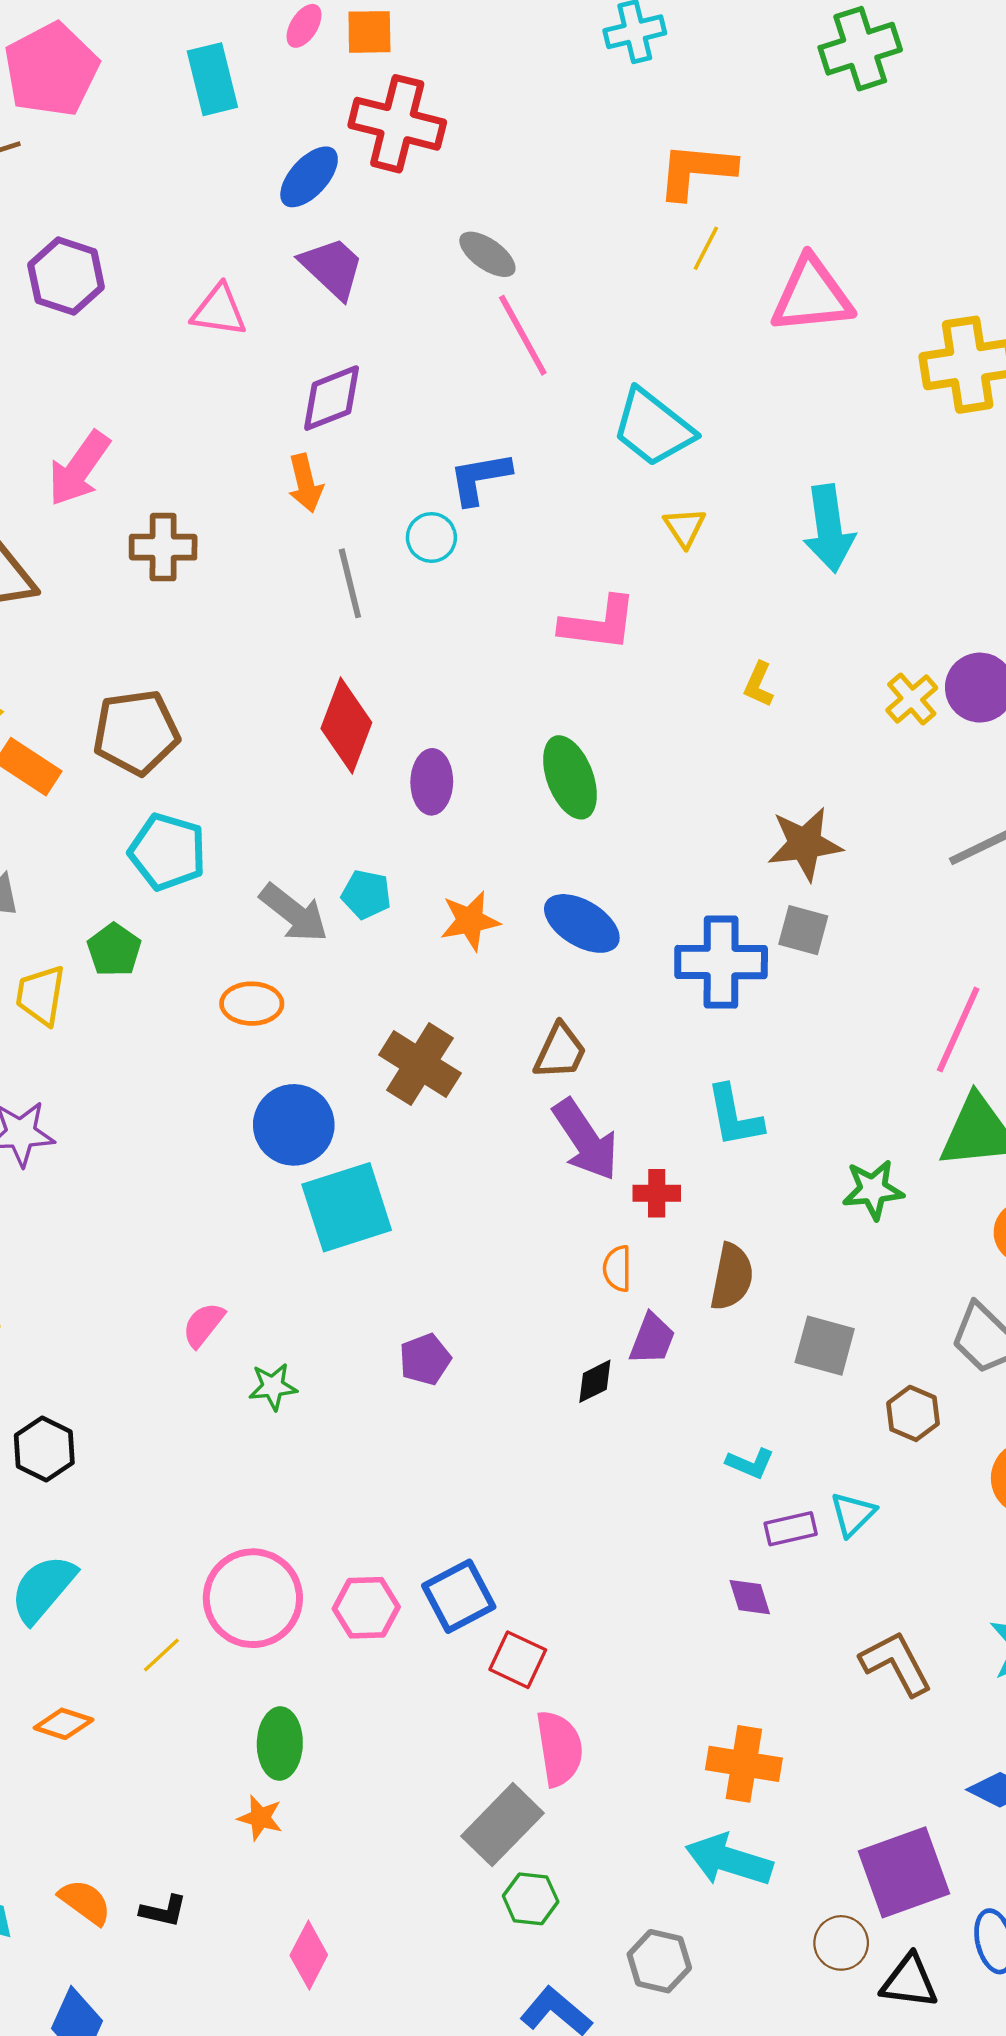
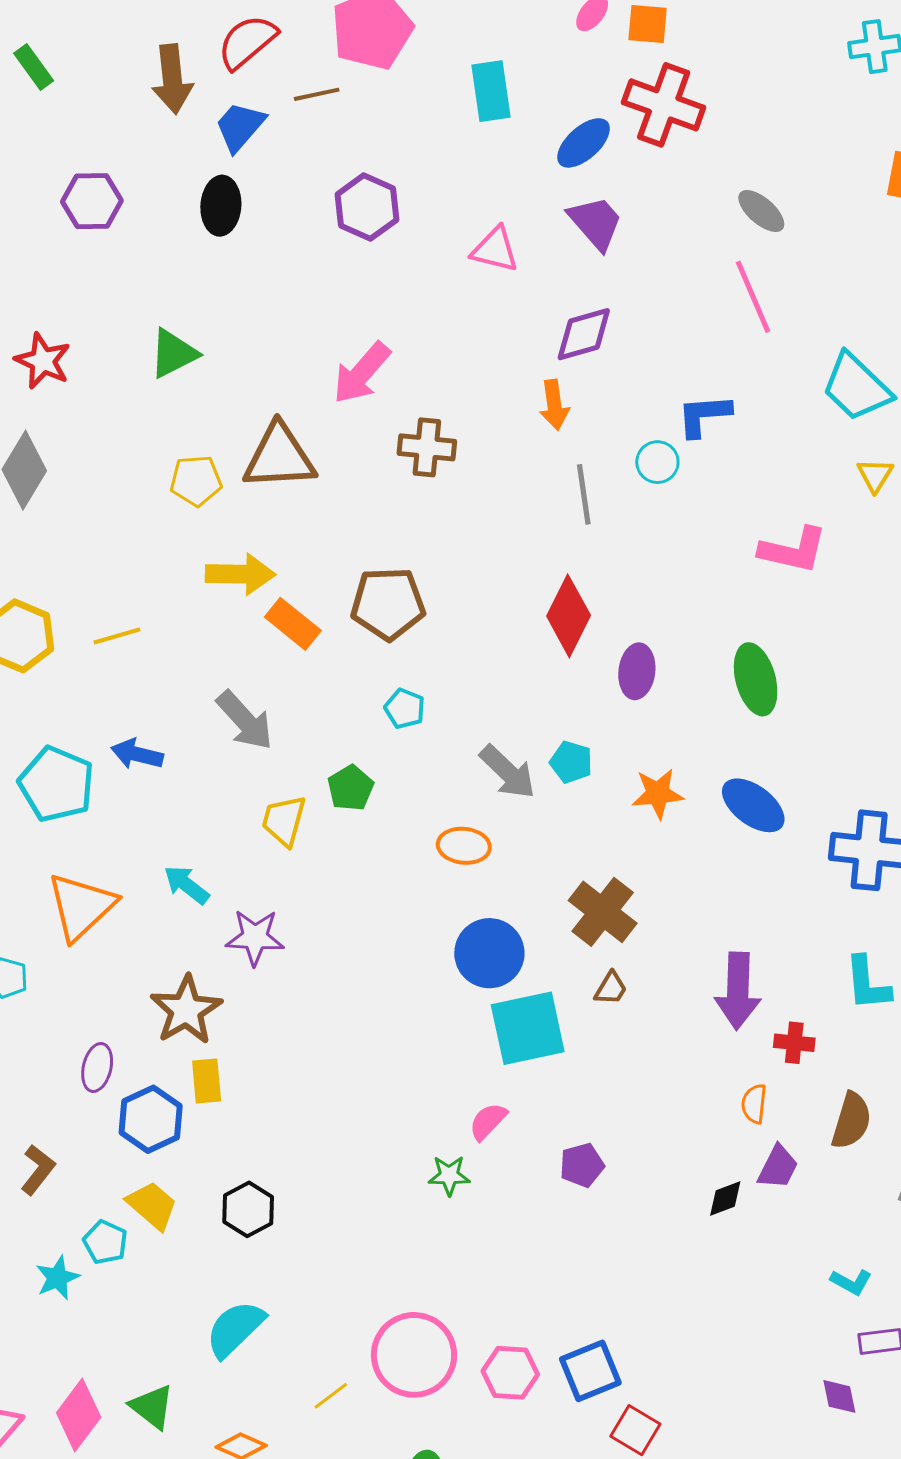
cyan rectangle: (212, 79) -> (491, 91), moved
gray ellipse: (487, 254) -> (761, 211), moved
cyan pentagon: (168, 852) -> (405, 709), size x0.6
brown trapezoid: (560, 1051) -> (611, 988), moved, size x0.7
purple arrow: (585, 1140) -> (738, 991), turned 30
pink semicircle: (203, 1325) -> (488, 1121), moved

